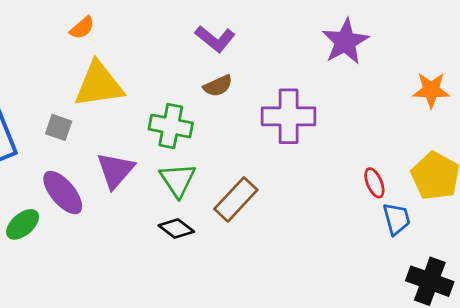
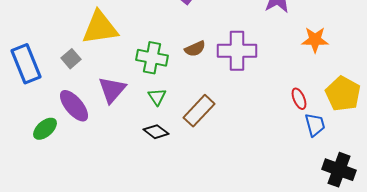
brown semicircle: (218, 86) -> (195, 49), moved
orange star: (431, 90) -> (315, 40), moved
gray square: (59, 127) -> (71, 59), turned 30
green triangle: (178, 180) -> (157, 97), size x0.7

